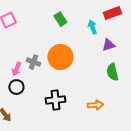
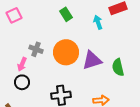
purple triangle: (108, 45) -> (92, 60), moved, size x1.5
gray cross: (33, 62) -> (36, 49), moved

